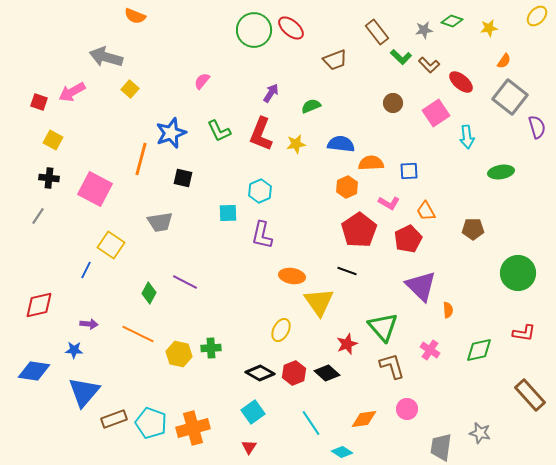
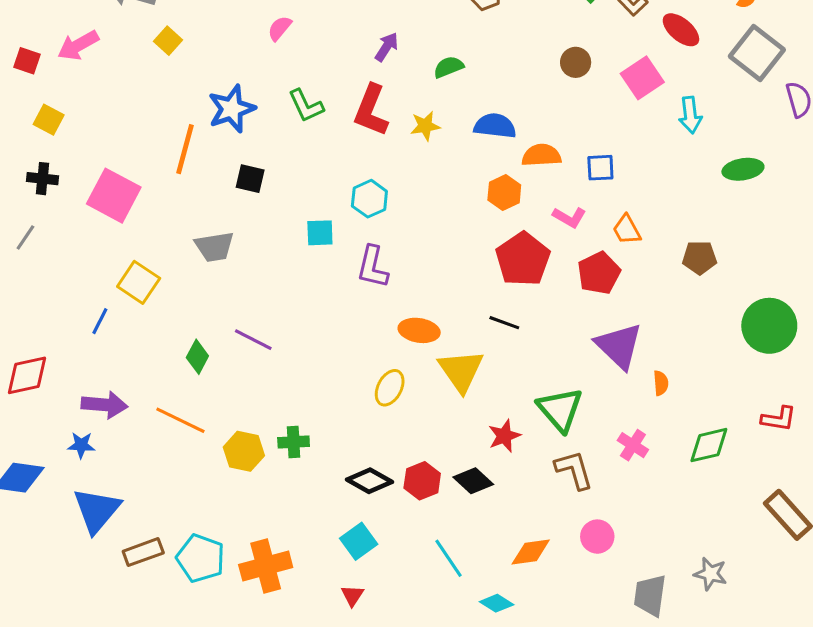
purple arrow: (89, 324) -> (104, 405), size x1.6
yellow ellipse: (281, 330) -> (390, 388), moved

